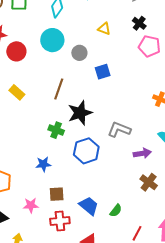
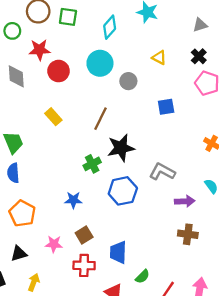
blue square: (103, 72) -> (166, 107), moved
green cross: (56, 130) -> (92, 164), turned 35
brown cross: (149, 182) -> (188, 234), turned -36
brown square: (57, 194) -> (84, 235), turned -35
blue trapezoid: (89, 206) -> (118, 252), turned -135
green semicircle: (116, 211) -> (143, 277), moved

